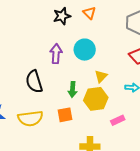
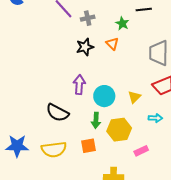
cyan circle: (85, 50) -> (104, 96), moved
yellow triangle: (101, 76) -> (134, 97), moved
black semicircle: (34, 82) -> (57, 113), turned -45

